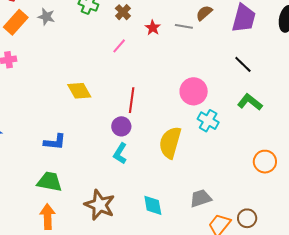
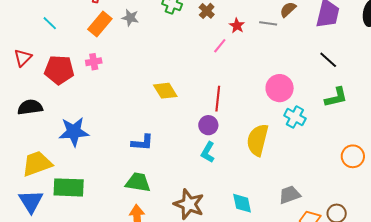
pink line: (119, 46) -> (220, 46), moved
green L-shape: (250, 102) -> (336, 97), turned 130

